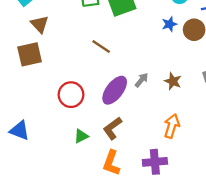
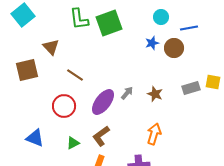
brown triangle: (40, 24) -> (51, 47), moved
brown line: (101, 47) -> (75, 75), moved
blue triangle: (20, 130) -> (35, 138), moved

